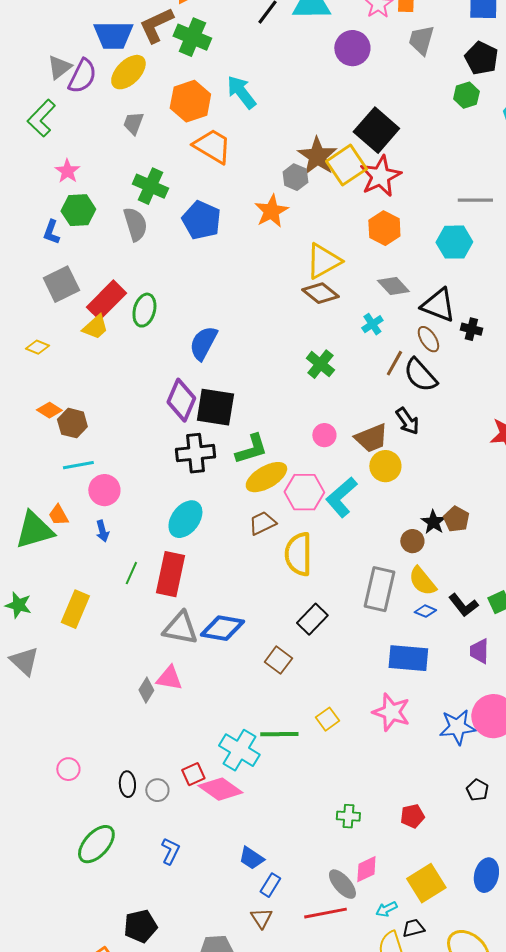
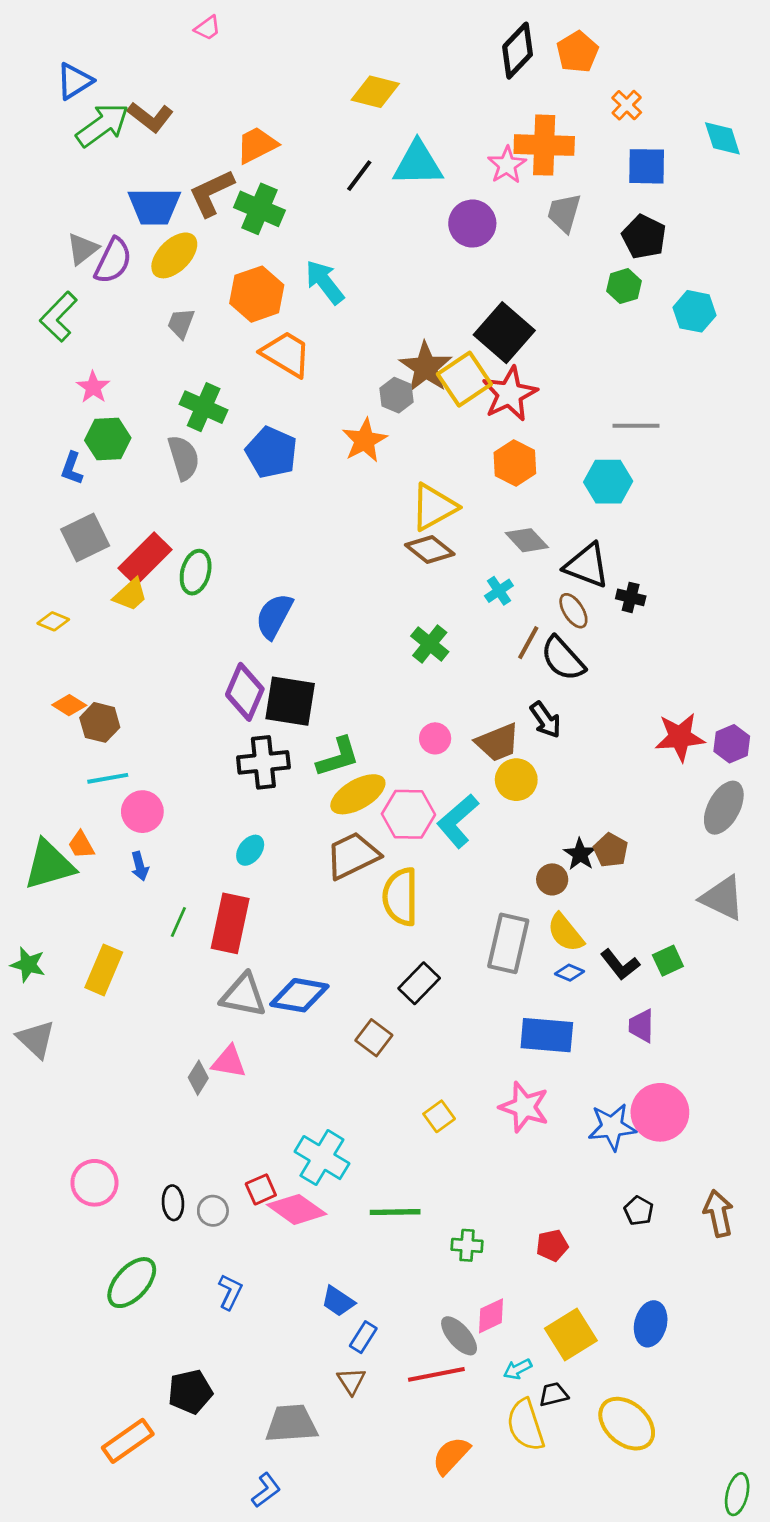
cyan ellipse: (185, 519) -> (250, 850), size x0.6
brown trapezoid: (262, 523) -> (353, 856), size x1.5
green line: (279, 734) -> (395, 1212), moved
pink circle: (68, 769) -> (94, 1183), size x1.5

